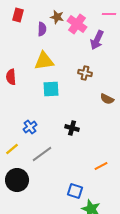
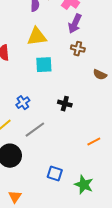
purple arrow: (97, 40) -> (75, 24), moved
blue square: (75, 191) -> (55, 174), moved

